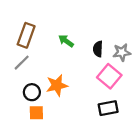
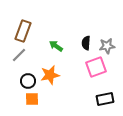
green arrow: (66, 41) -> (56, 46), moved
pink square: (109, 76) -> (96, 67), turned 30
black rectangle: (108, 108) -> (105, 99), moved

